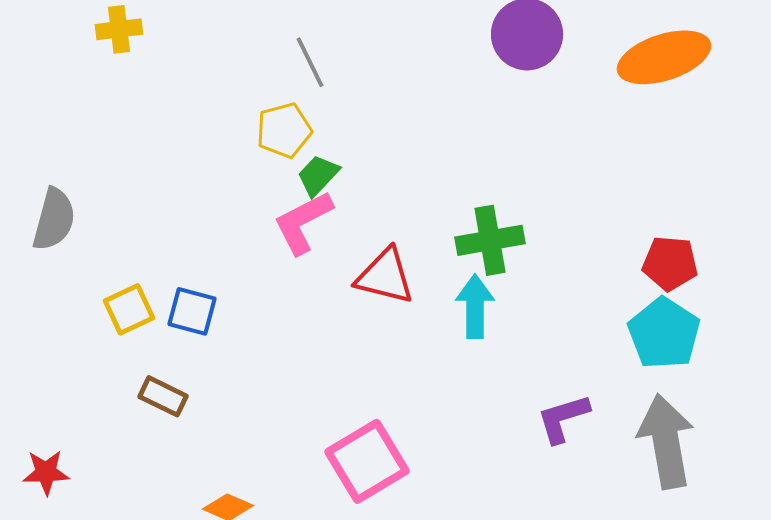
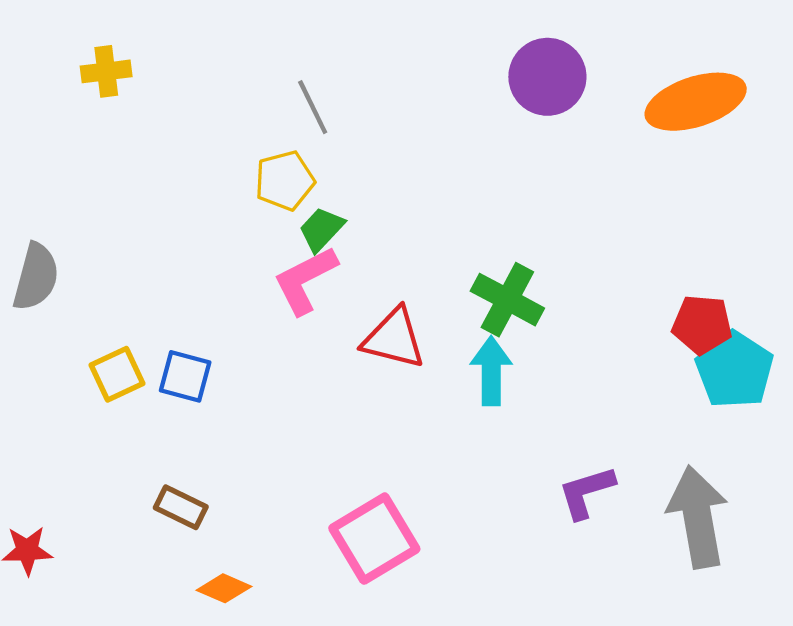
green cross: (490, 240) -> (507, 300), turned 38
cyan pentagon: (664, 333) -> (735, 370), moved
brown rectangle: (163, 396) -> (181, 507), moved

